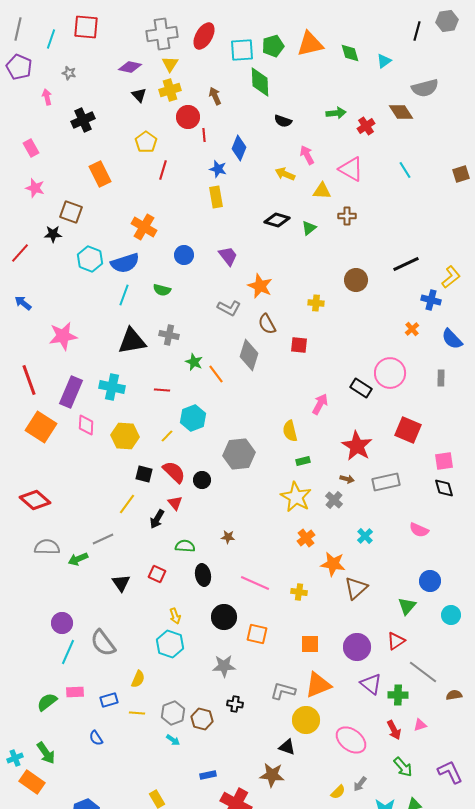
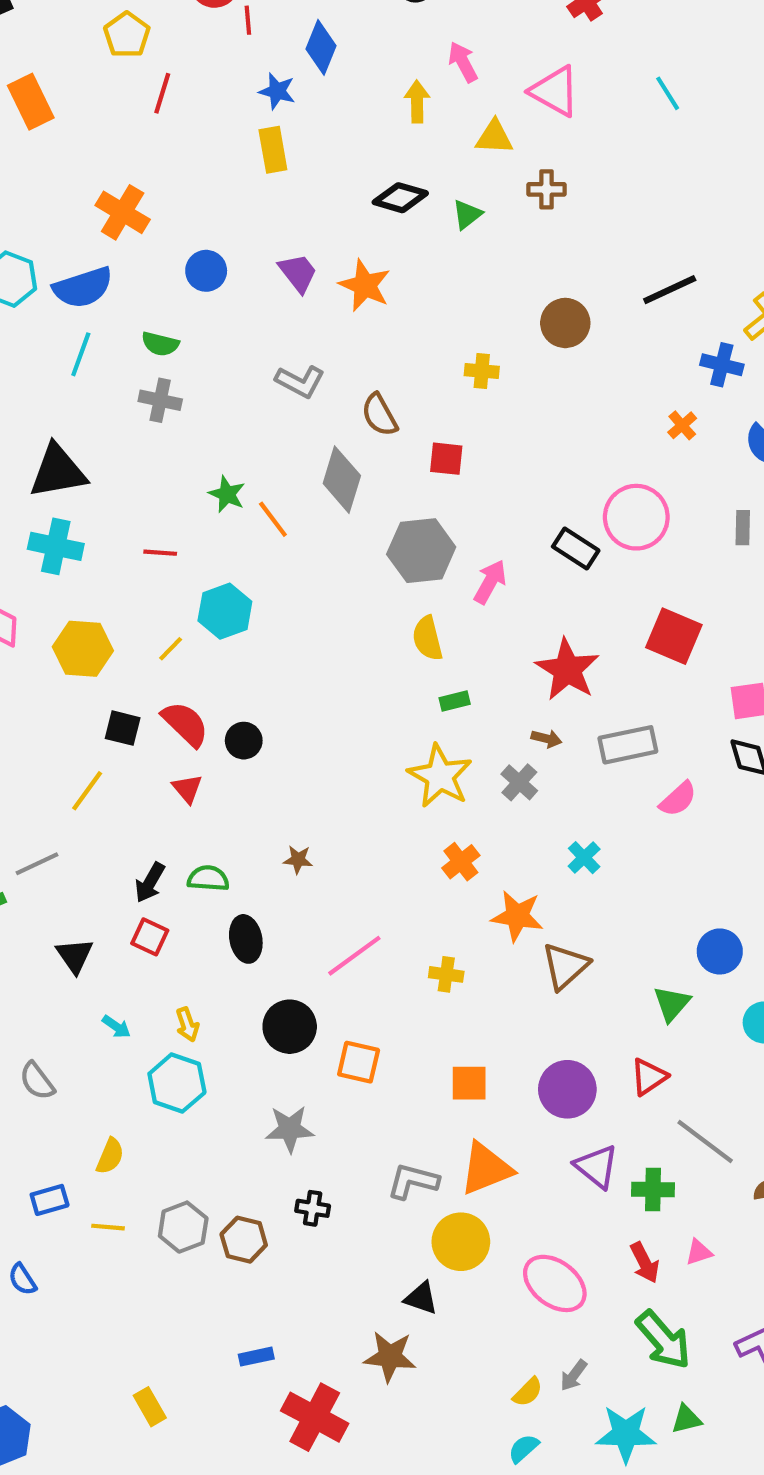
yellow arrow: (285, 174) -> (417, 102), turned 66
orange star: (260, 286) -> (365, 285), moved
gray cross: (169, 335) -> (160, 400), moved
black triangle: (132, 341) -> (58, 471), moved
gray hexagon: (239, 454) -> (421, 551), moved
black arrow: (157, 519) -> (150, 883), moved
pink semicircle: (419, 530) -> (678, 799), moved, turned -66
pink line: (255, 583) -> (354, 956), turned -60
gray semicircle: (103, 643) -> (37, 1081), size x0.7
cyan arrow: (173, 740) -> (116, 1027), moved
green arrow: (403, 767) -> (663, 1340), size x1.4

